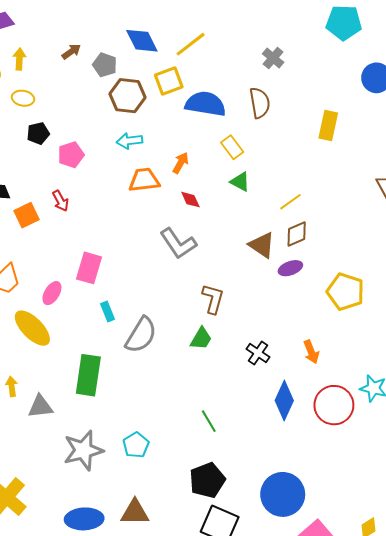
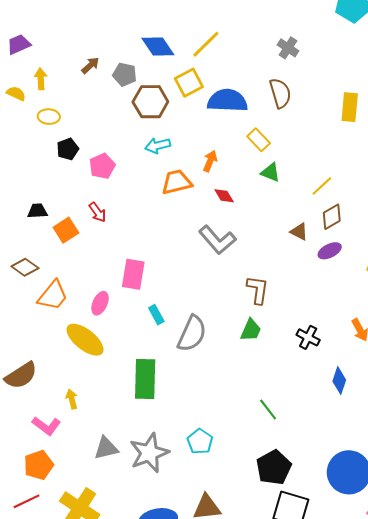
brown triangle: (262, 245) -> (299, 232), size x0.7
blue diamond: (284, 400) -> (339, 381), size x0.7
gray triangle: (40, 406) -> (106, 448), moved

